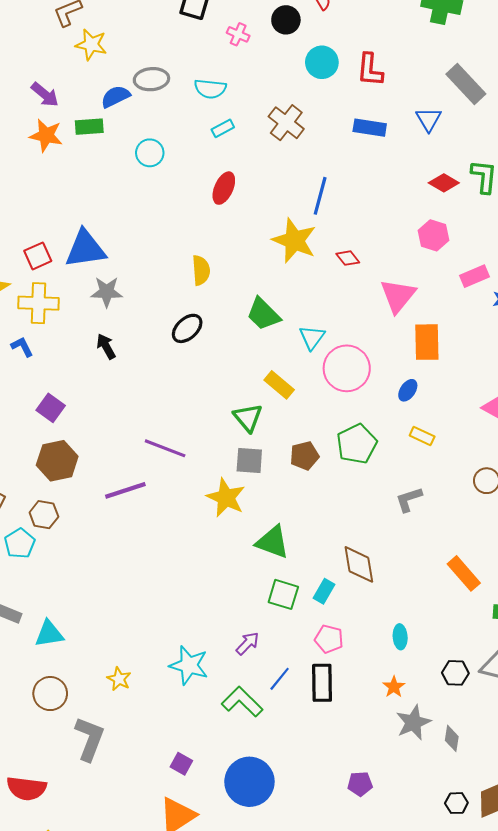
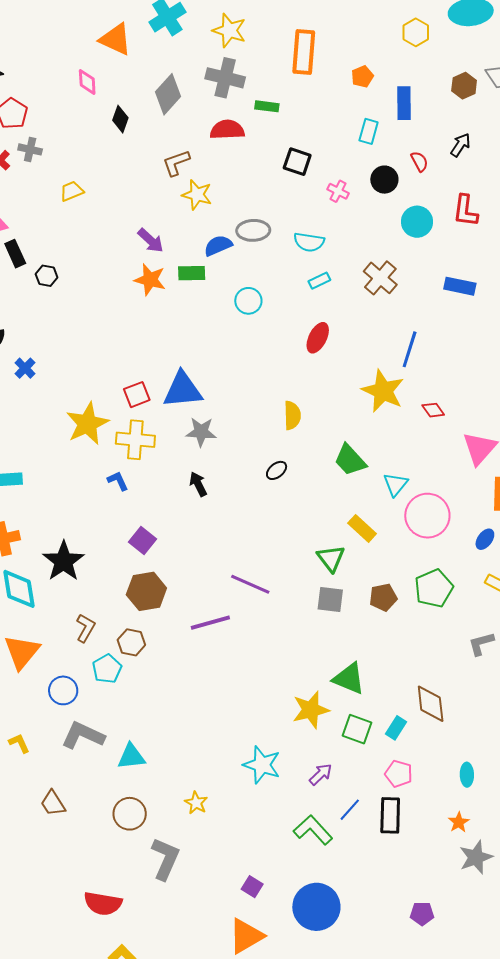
red L-shape: (370, 70) -> (465, 211), moved
black ellipse: (187, 328) -> (277, 470), size x0.7
yellow star: (226, 498) -> (311, 710), moved, turned 30
cyan star: (189, 665) -> (262, 765), moved

